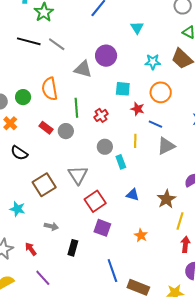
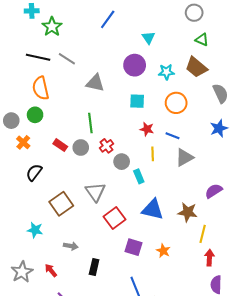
purple circle: (106, 56) -> (135, 65), moved
orange semicircle: (50, 89) -> (41, 88), moved
red star: (137, 109) -> (147, 129), moved
red cross: (101, 115) -> (106, 146), moved
black semicircle: (19, 153) -> (34, 172), turned 96
blue triangle: (133, 195) -> (153, 209), size x1.6
brown star: (166, 199) -> (188, 212), turned -30
purple square: (102, 228) -> (133, 247), moved

